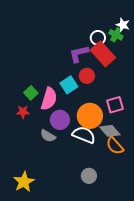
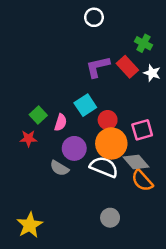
white star: (123, 25) -> (152, 73), moved
white circle: (98, 38) -> (94, 17), moved
red rectangle: (103, 54) -> (127, 67), size x0.7
red circle: (87, 76) -> (108, 120), moved
pink semicircle: (49, 99) -> (61, 122), size x0.6

